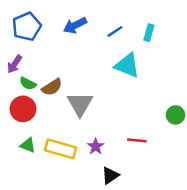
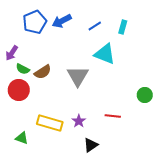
blue pentagon: (27, 27) -> (35, 22), moved
gray triangle: (80, 104) -> (78, 76), moved
green triangle: (28, 145) -> (22, 138), moved

